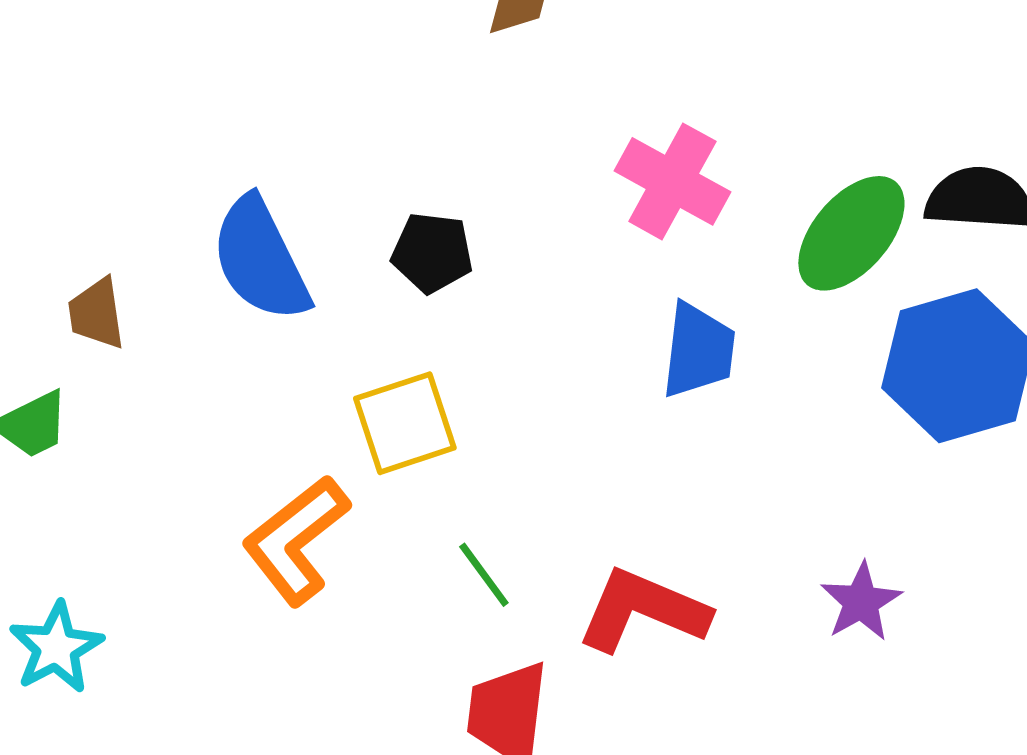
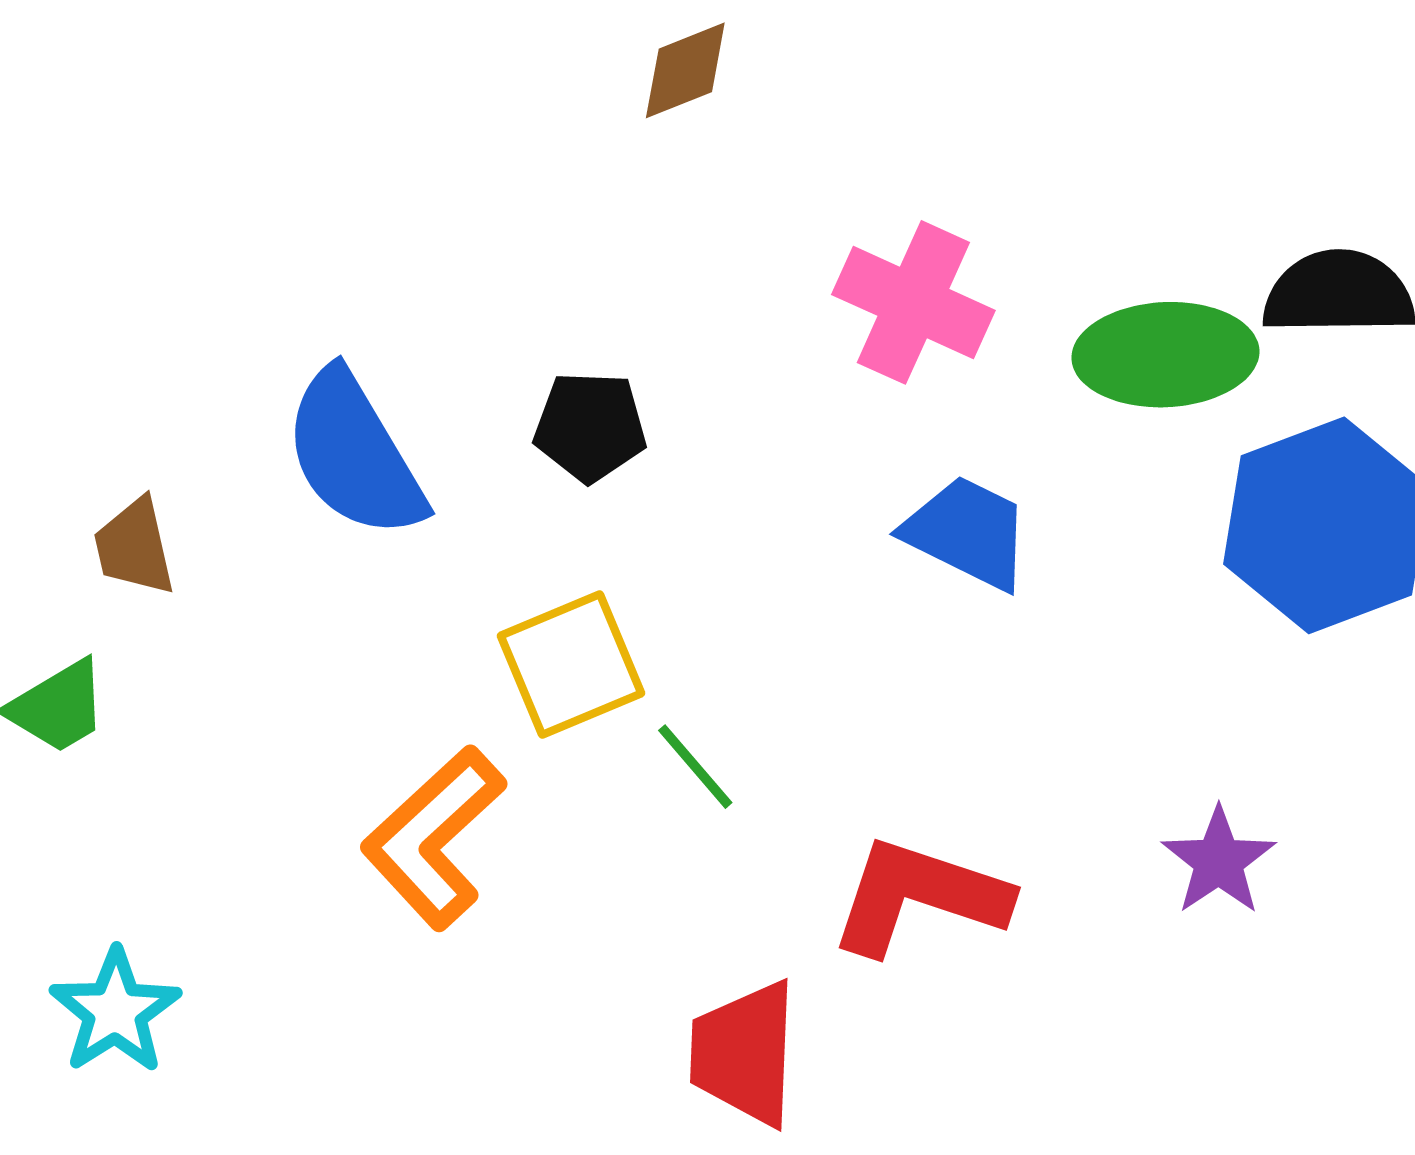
green ellipse: (851, 233) -> (1165, 355), turned 51
blue trapezoid: (698, 350) -> (967, 533), turned -66
green line: (484, 575) -> (695, 767), moved

